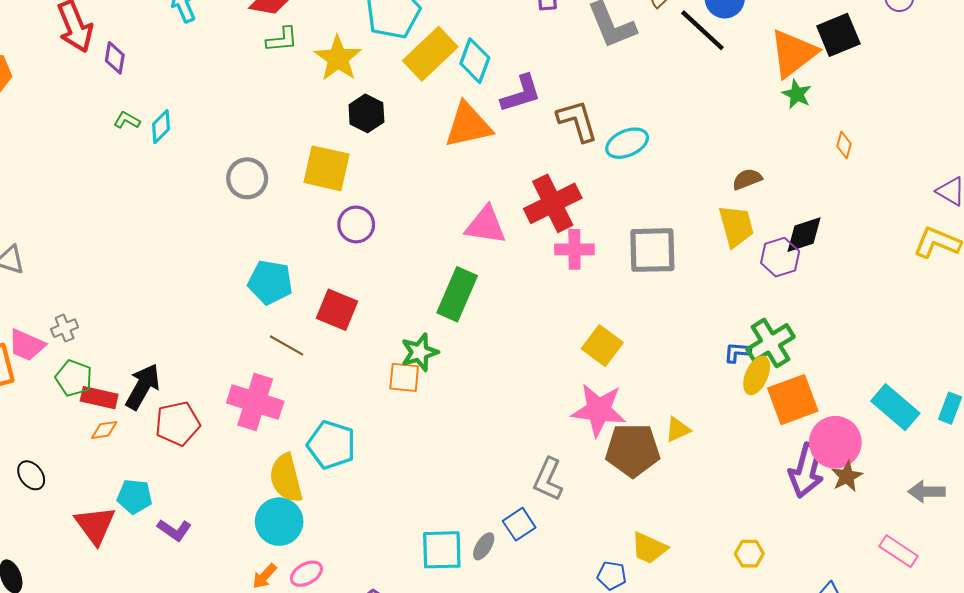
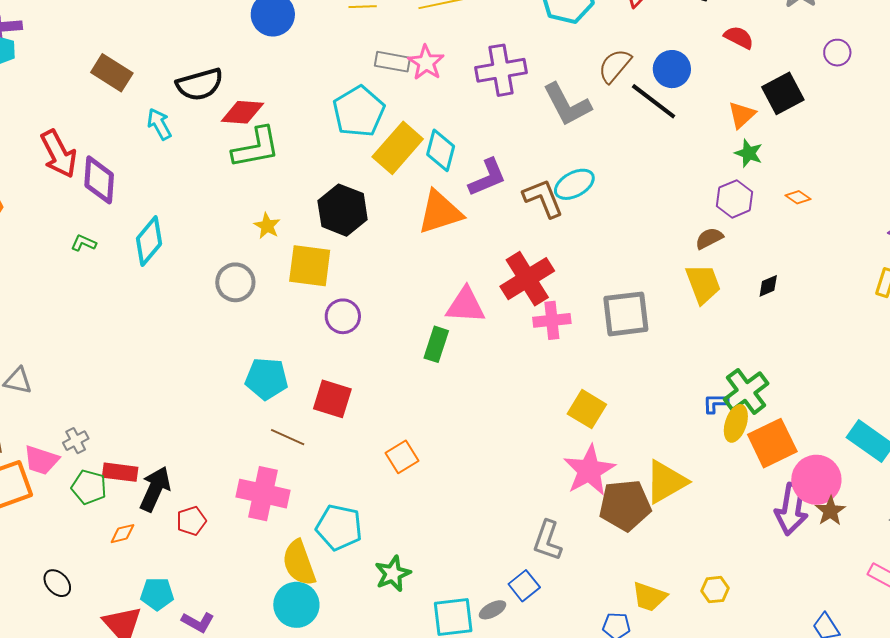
green L-shape: (282, 39) -> (256, 148), size x1.6
orange triangle: (793, 53) -> (742, 115), size x0.6
purple diamond: (115, 58) -> (99, 180), size x1.6
yellow star: (338, 58) -> (267, 226), moved, size x0.6
black hexagon: (366, 113) -> (343, 210), size x1.4
green L-shape: (127, 120) -> (84, 243), moved
cyan diamond: (161, 127) -> (149, 241), size x1.5
cyan ellipse: (627, 143) -> (574, 184), moved
orange diamond: (844, 145) -> (798, 197), turned -65
black diamond: (804, 235) -> (768, 286), size x0.6
purple hexagon: (780, 257) -> (734, 199), moved
green rectangle: (457, 294) -> (436, 344), moved, size x0.7
green star: (420, 352) -> (393, 574), moved
orange square: (404, 377) -> (402, 457), turned -32
red rectangle: (99, 398) -> (120, 472), moved
pink star: (599, 410) -> (589, 470), turned -30
red pentagon: (178, 423) -> (191, 521), size x0.7
yellow triangle: (678, 430) -> (666, 482), size x1.8
gray ellipse: (484, 546) -> (492, 610), turned 36
yellow hexagon: (749, 554) -> (715, 590), moved

